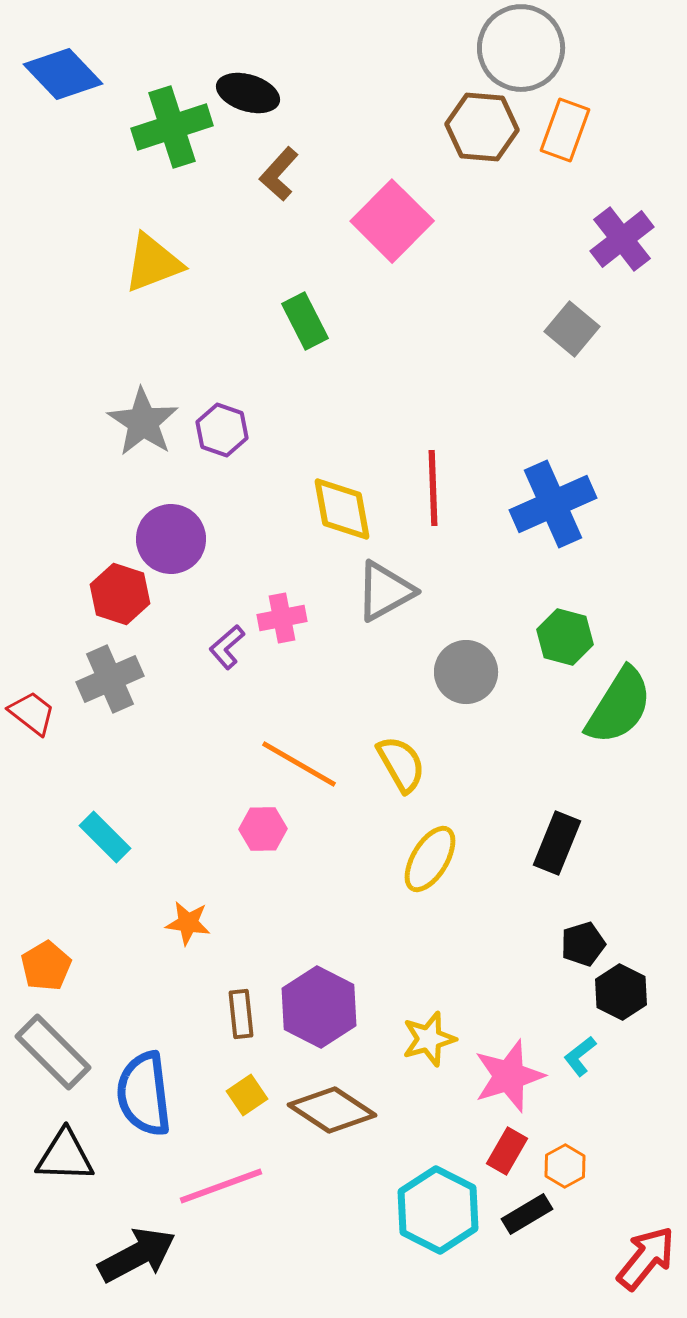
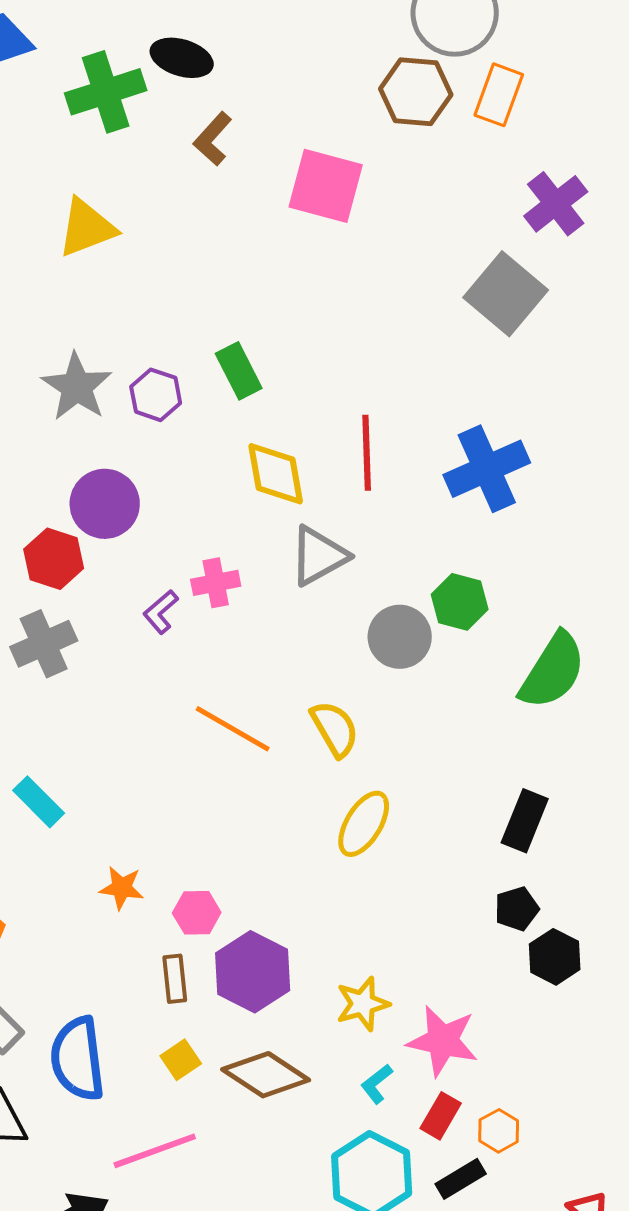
pink square: (392, 221) -> (326, 186), turned -30
green rectangle: (305, 321) -> (239, 371), moved
gray square: (572, 329) -> (506, 294), size x1.5
green hexagon: (565, 637) -> (460, 602), moved
pink hexagon: (263, 829) -> (197, 913), moved
black rectangle: (557, 843) -> (525, 821), moved
cyan L-shape: (580, 1056) -> (377, 1084), moved
pink star: (509, 1076) -> (443, 1041), turned 30

